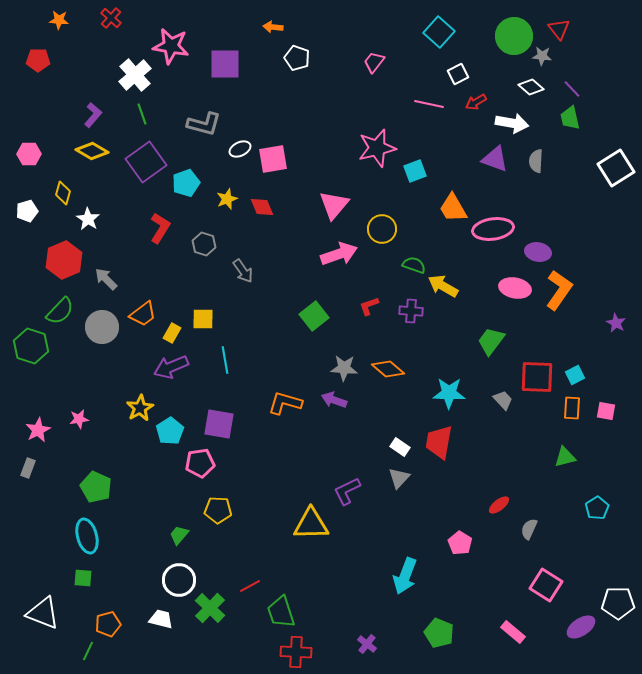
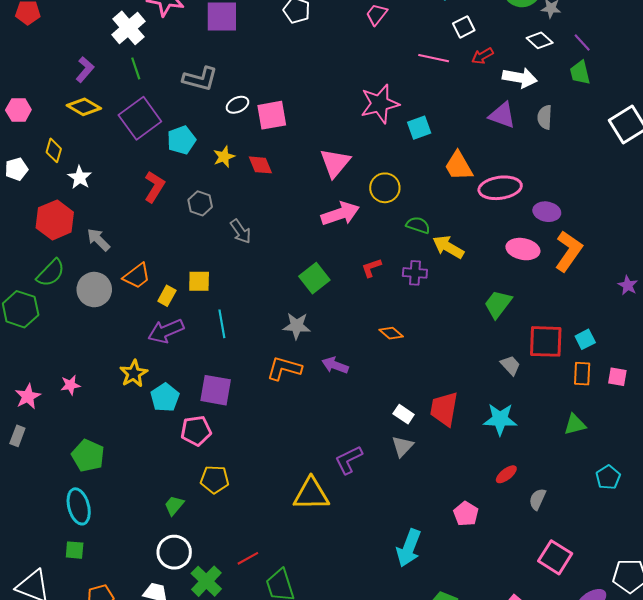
gray star: (344, 368) -> (297, 326), moved
orange diamond: (388, 369) -> (391, 333), size x0.7
cyan star: (449, 393) -> (500, 419), moved

